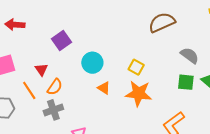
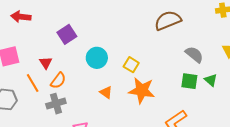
yellow square: (136, 67) -> (131, 65), moved
orange triangle: (104, 88) -> (106, 92), moved

